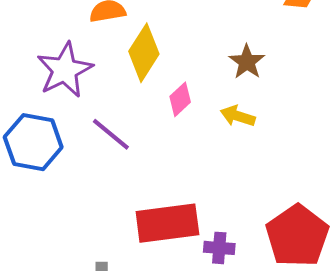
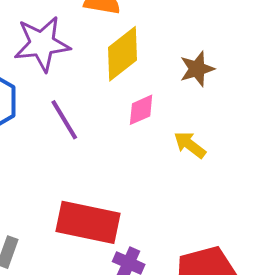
brown star: (247, 62) -> (197, 69), moved

